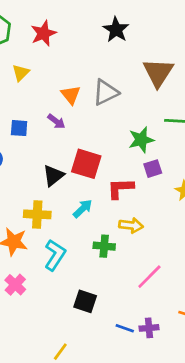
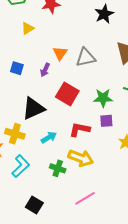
purple arrow: (56, 121) -> (45, 70), turned 64
red square: (86, 164) -> (67, 94), moved
black triangle: (53, 176) -> (33, 108), size x1.4
yellow arrow: (131, 225) -> (81, 158), size x1.4

